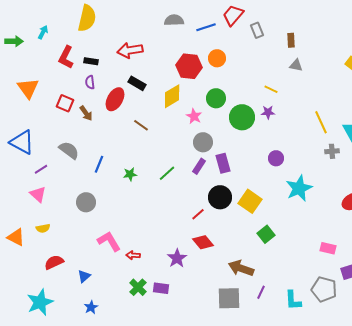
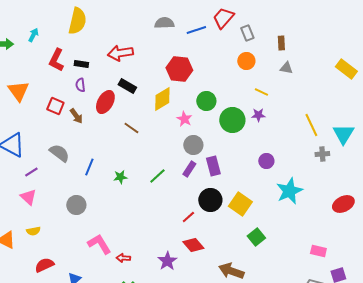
orange circle: (217, 58) -> (246, 61), moved

